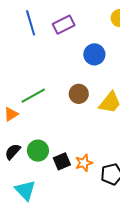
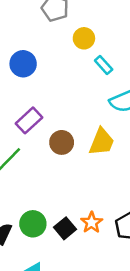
purple rectangle: (64, 25) -> (29, 120), moved
blue circle: (94, 54) -> (23, 64), moved

